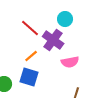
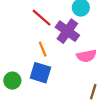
orange line: (31, 56) -> (43, 49), turned -72

